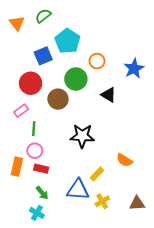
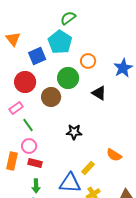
green semicircle: (43, 16) -> (68, 18), moved
orange triangle: (17, 23) -> (13, 39), moved
green line: (34, 129) -> (28, 125), turned -40
black star: (82, 136) -> (74, 132), size x0.7
green arrow: (42, 193) -> (36, 186), turned 40

